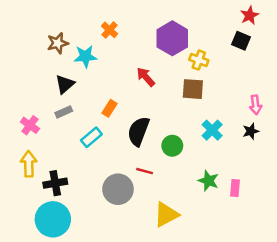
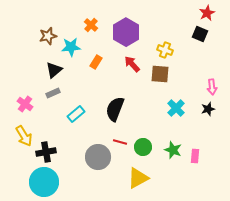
purple hexagon: (172, 38) -> (126, 32), moved
red arrow: (146, 77) -> (132, 64), moved
orange rectangle: (110, 108) -> (96, 62), moved
green circle: (172, 146) -> (143, 147), moved
yellow arrow: (29, 164) -> (24, 136), turned 150

